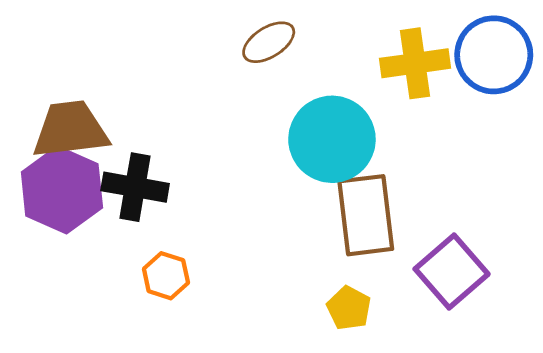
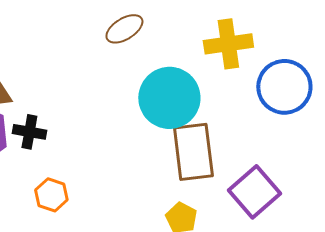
blue circle: (494, 55) -> (284, 87), moved
black cross: (135, 187) -> (29, 132), size x0.7

